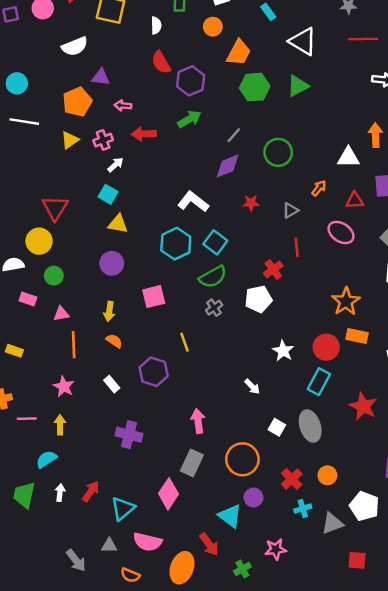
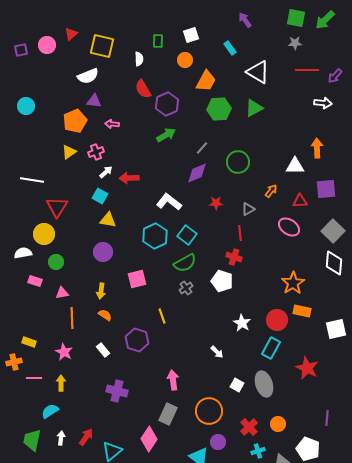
white semicircle: (75, 46) -> (88, 76), moved
white line: (24, 122) -> (32, 180), moved
red arrow: (144, 134) -> (129, 178), moved
red line: (297, 247) -> (240, 233), moved
red cross: (273, 269) -> (234, 257), turned -35
white pentagon: (258, 299) -> (222, 281), turned 30
yellow rectangle: (14, 351) -> (29, 342), moved

